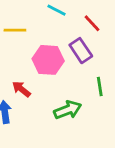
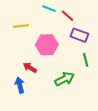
red line: (92, 23) -> (67, 16), moved
purple rectangle: (81, 51) -> (79, 35), moved, turned -30

